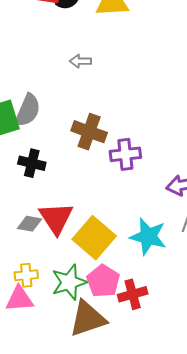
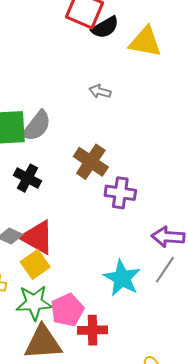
red triangle: (56, 218) -> (37, 237), turned -42
yellow square: (94, 238) -> (35, 264), moved, size x0.7

